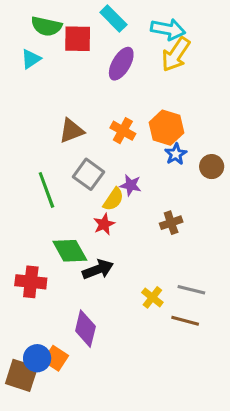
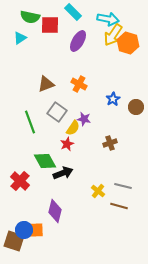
orange hexagon: (166, 128) -> (128, 43), moved
red cross: (31, 282) -> (20, 181), turned 36
orange square: (56, 358) -> (36, 230), turned -35

